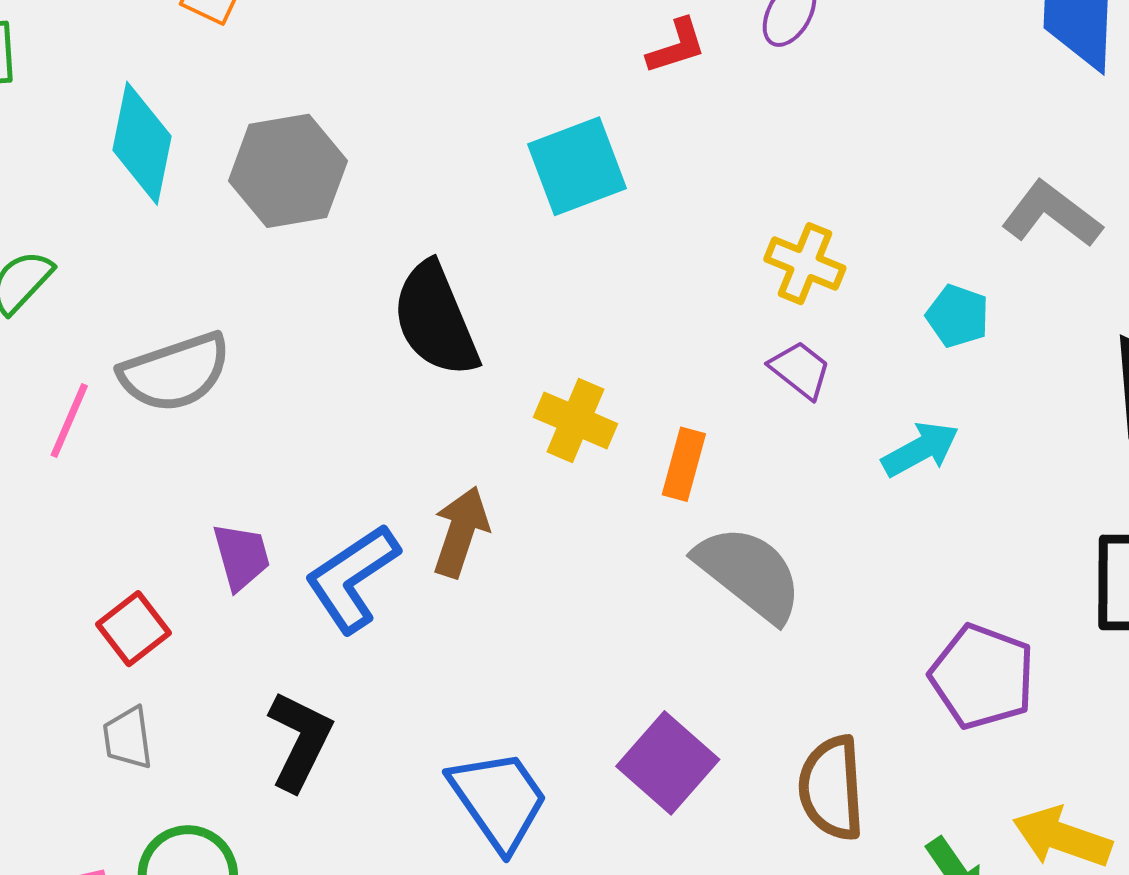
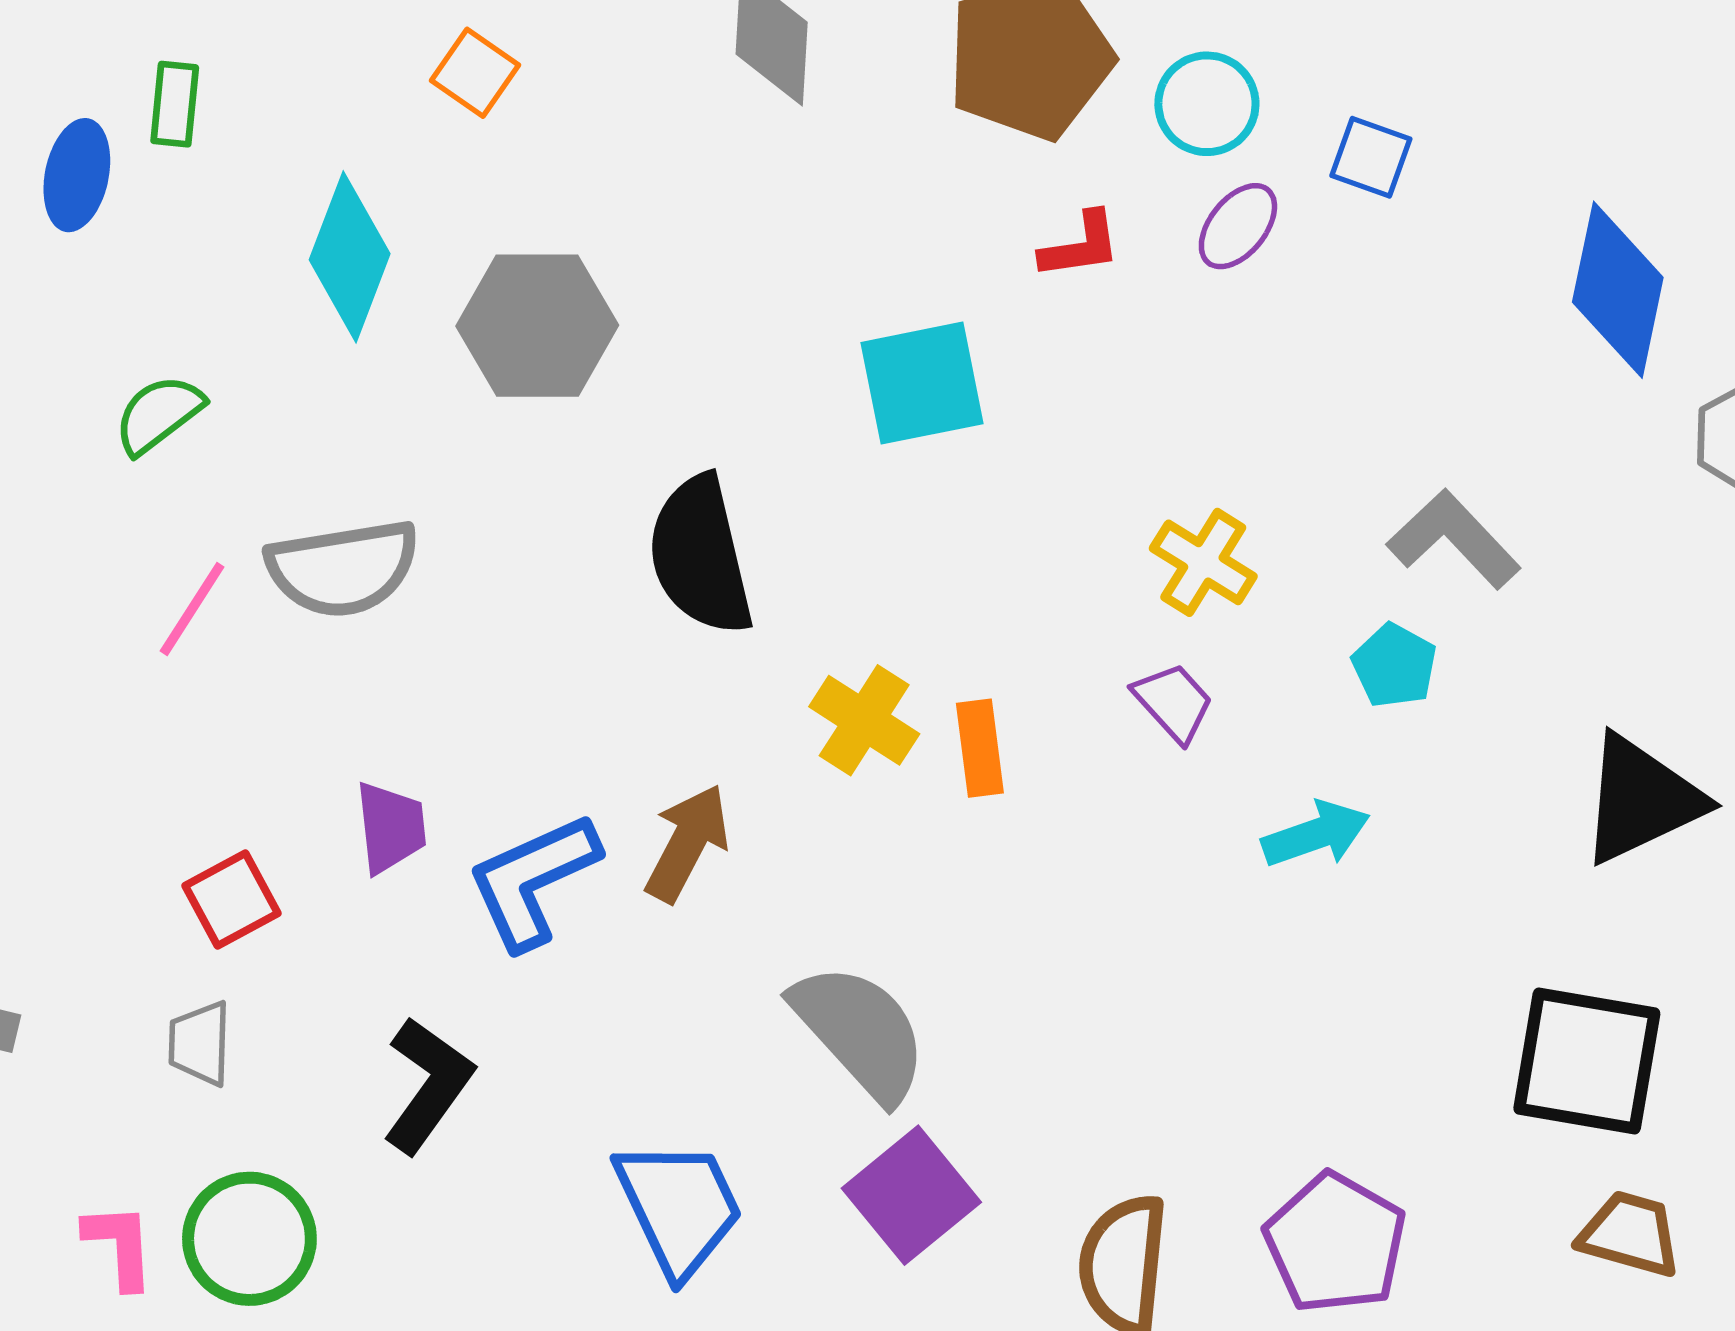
gray L-shape: (1052, 214) -> (1454, 539), moved
orange rectangle: (684, 464) -> (980, 748), moved, turned -32
gray semicircle: (749, 573) -> (860, 1032), moved
purple pentagon: (982, 676) -> (1335, 1243), moved

